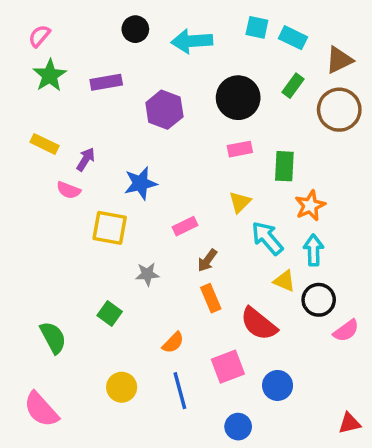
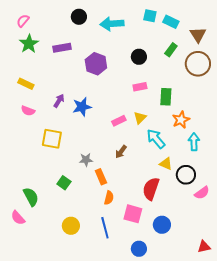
brown triangle: (339, 60) -> (198, 35), turned -36
black circle: (238, 98) -> (139, 57), size x0.6
purple arrow: (86, 159) -> (59, 101), moved
pink semicircle: (69, 190) -> (28, 111), moved
pink rectangle: (185, 226) -> (119, 121), moved
yellow square: (110, 228) -> (52, 139), moved
cyan arrow: (314, 250) -> (194, 142), moved
orange rectangle: (211, 298) -> (101, 177), moved
red semicircle: (259, 324) -> (151, 189), turned 70
orange semicircle: (173, 343) -> (109, 198), moved, turned -32
pink square: (228, 367) -> (133, 214), turned 36
pink semicircle: (41, 409) -> (18, 218), moved, size x0.7

